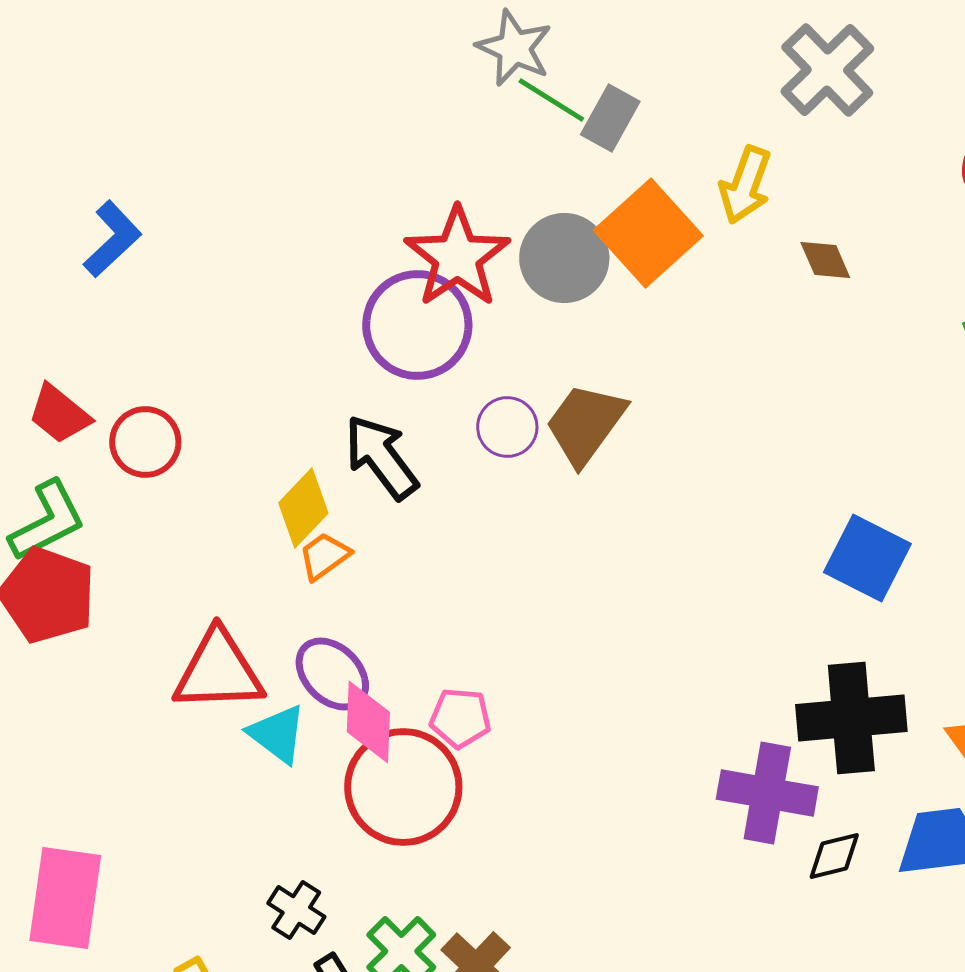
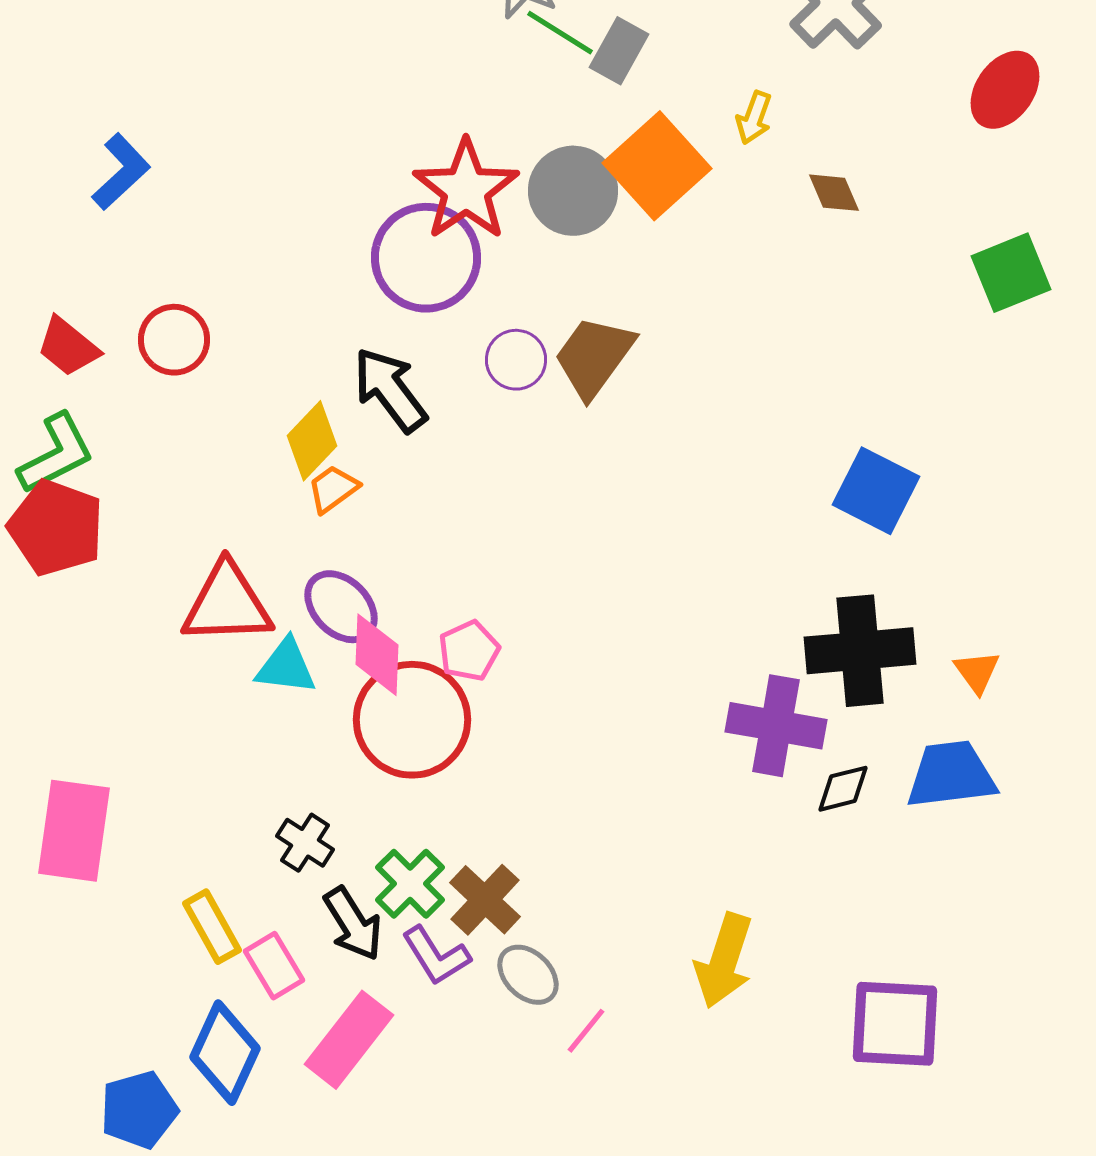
yellow arrow: (745, 185) -> (754, 118), size x0.7
red circle: (145, 442) -> (174, 340), moved
pink pentagon: (460, 718) -> (469, 651), turned -30
cyan triangle: (277, 734) -> (286, 667), turned -30

